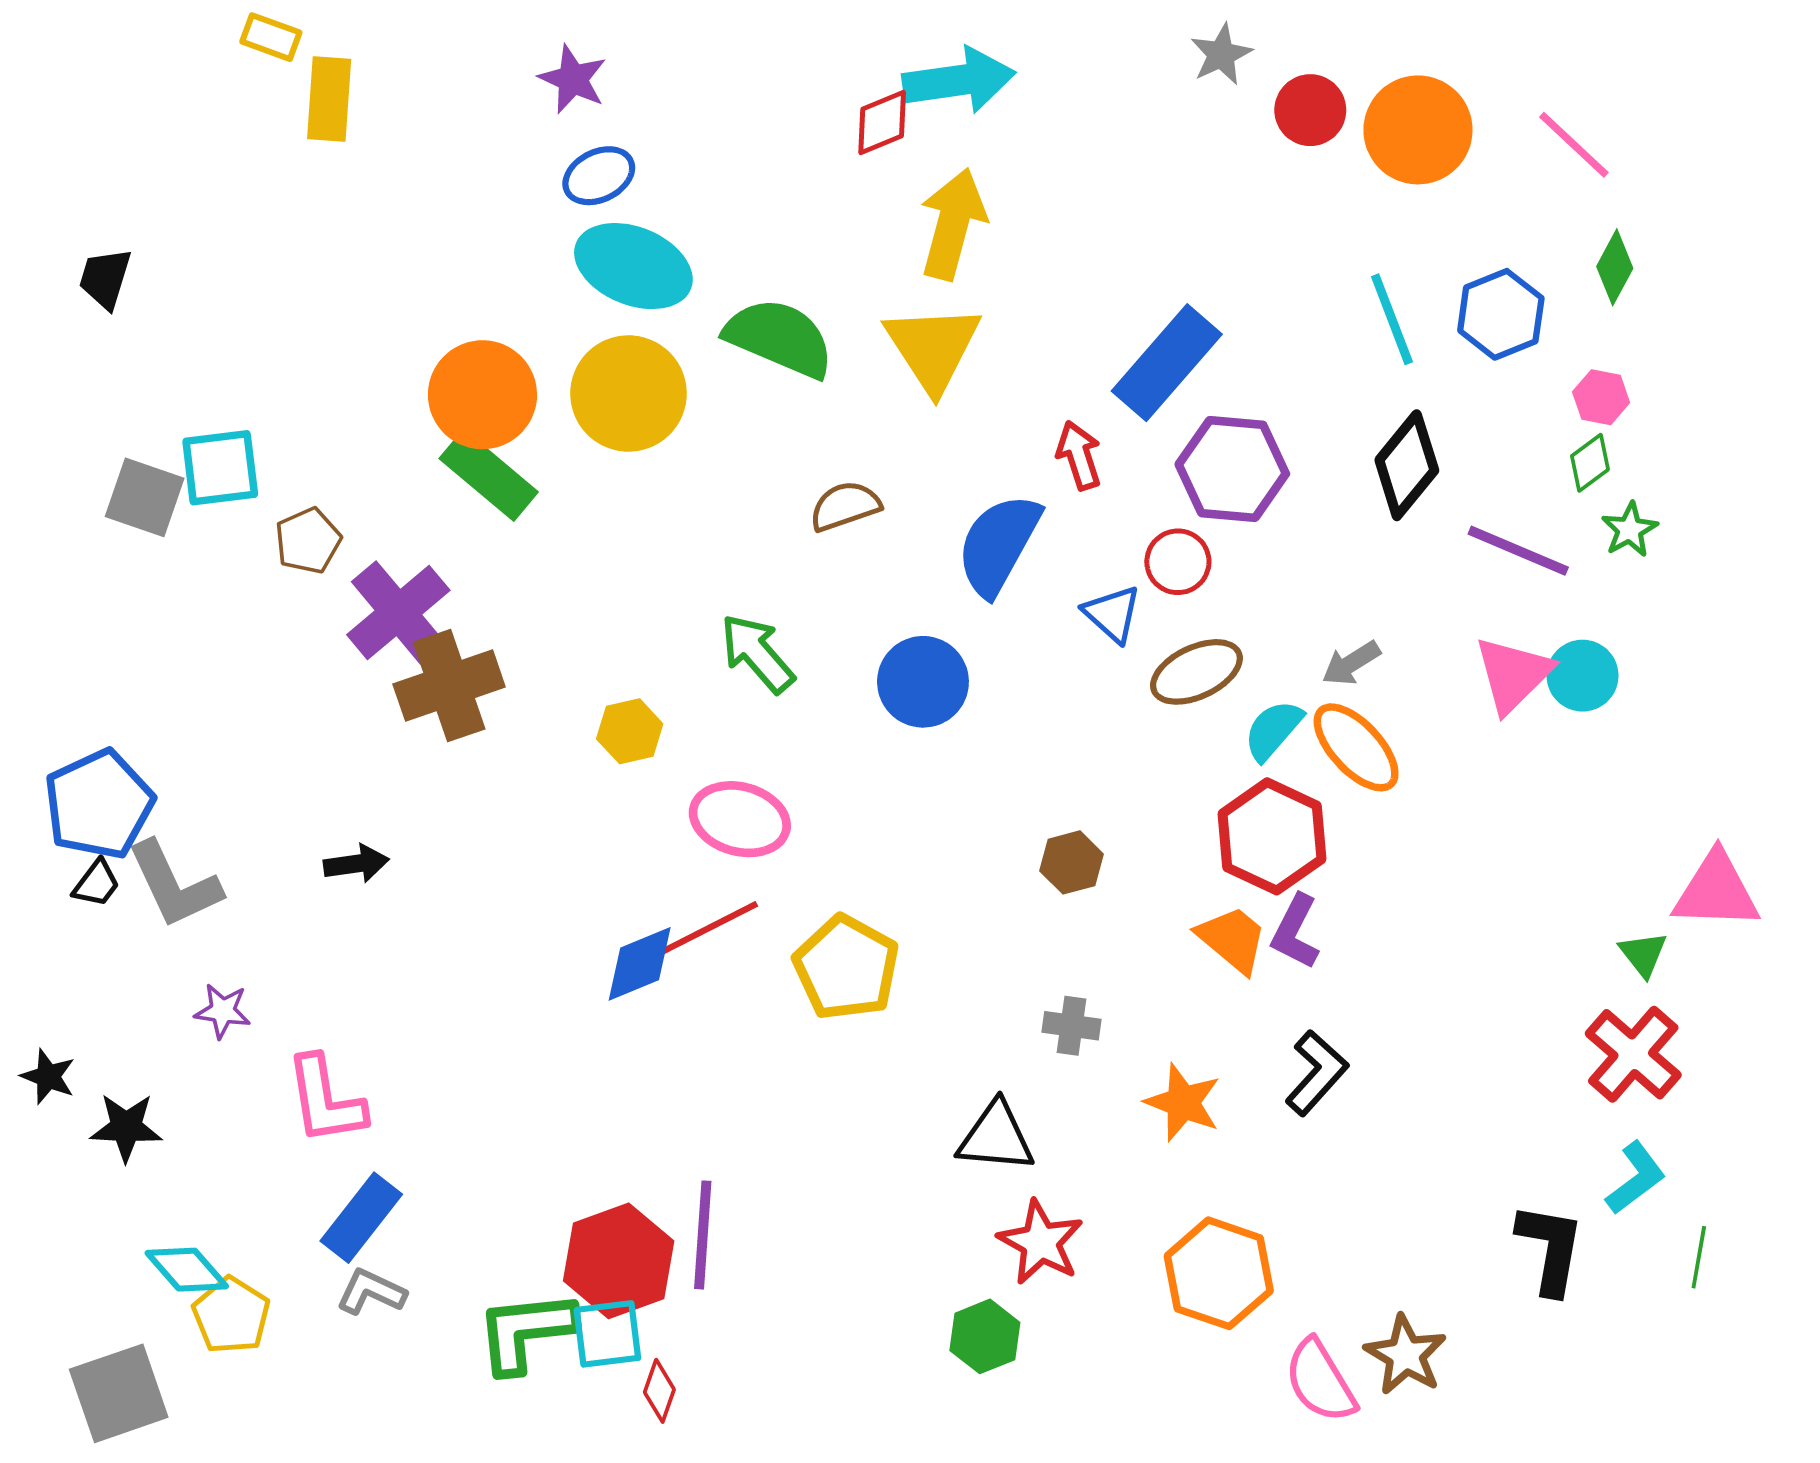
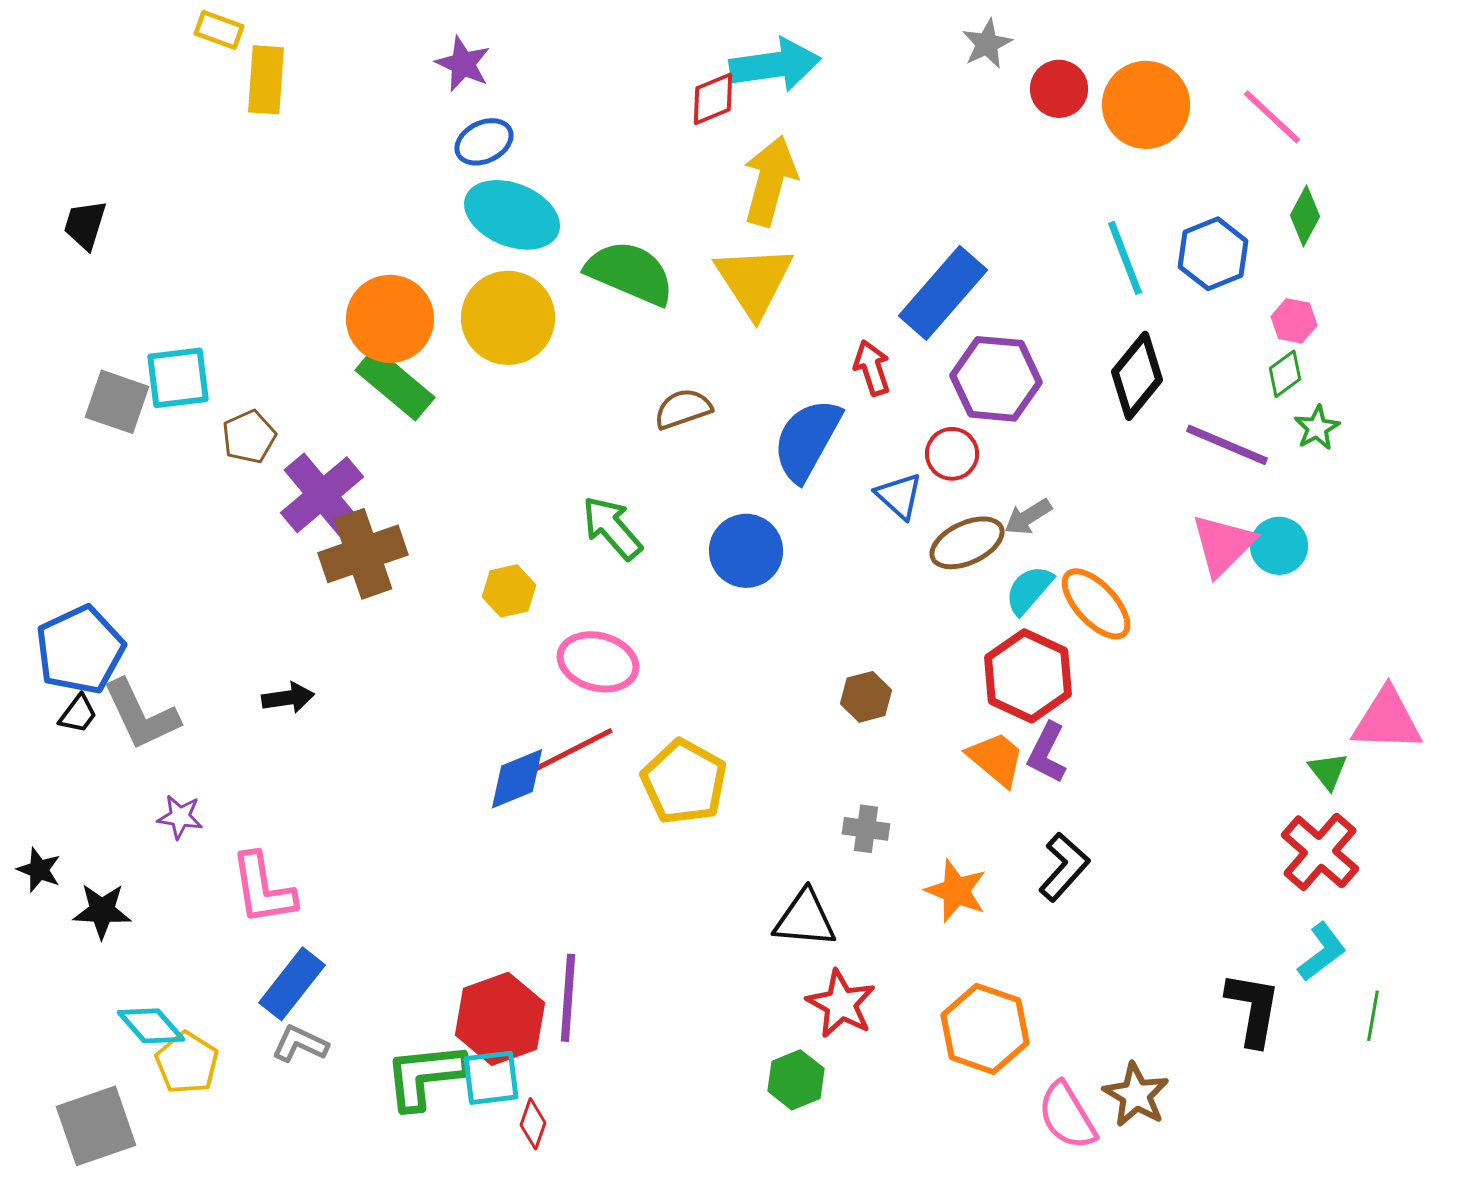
gray arrow: (1351, 663) -> (1028, 517), moved

